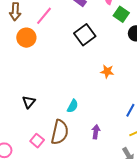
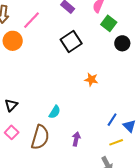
pink square: (37, 141) -> (12, 132), moved

